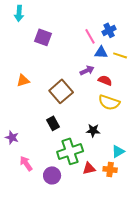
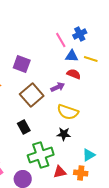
purple square: (43, 37) -> (22, 64), moved
purple arrow: (87, 70) -> (58, 87), moved
red semicircle: (105, 80) -> (74, 74), moved
yellow semicircle: (109, 102) -> (68, 112), moved

